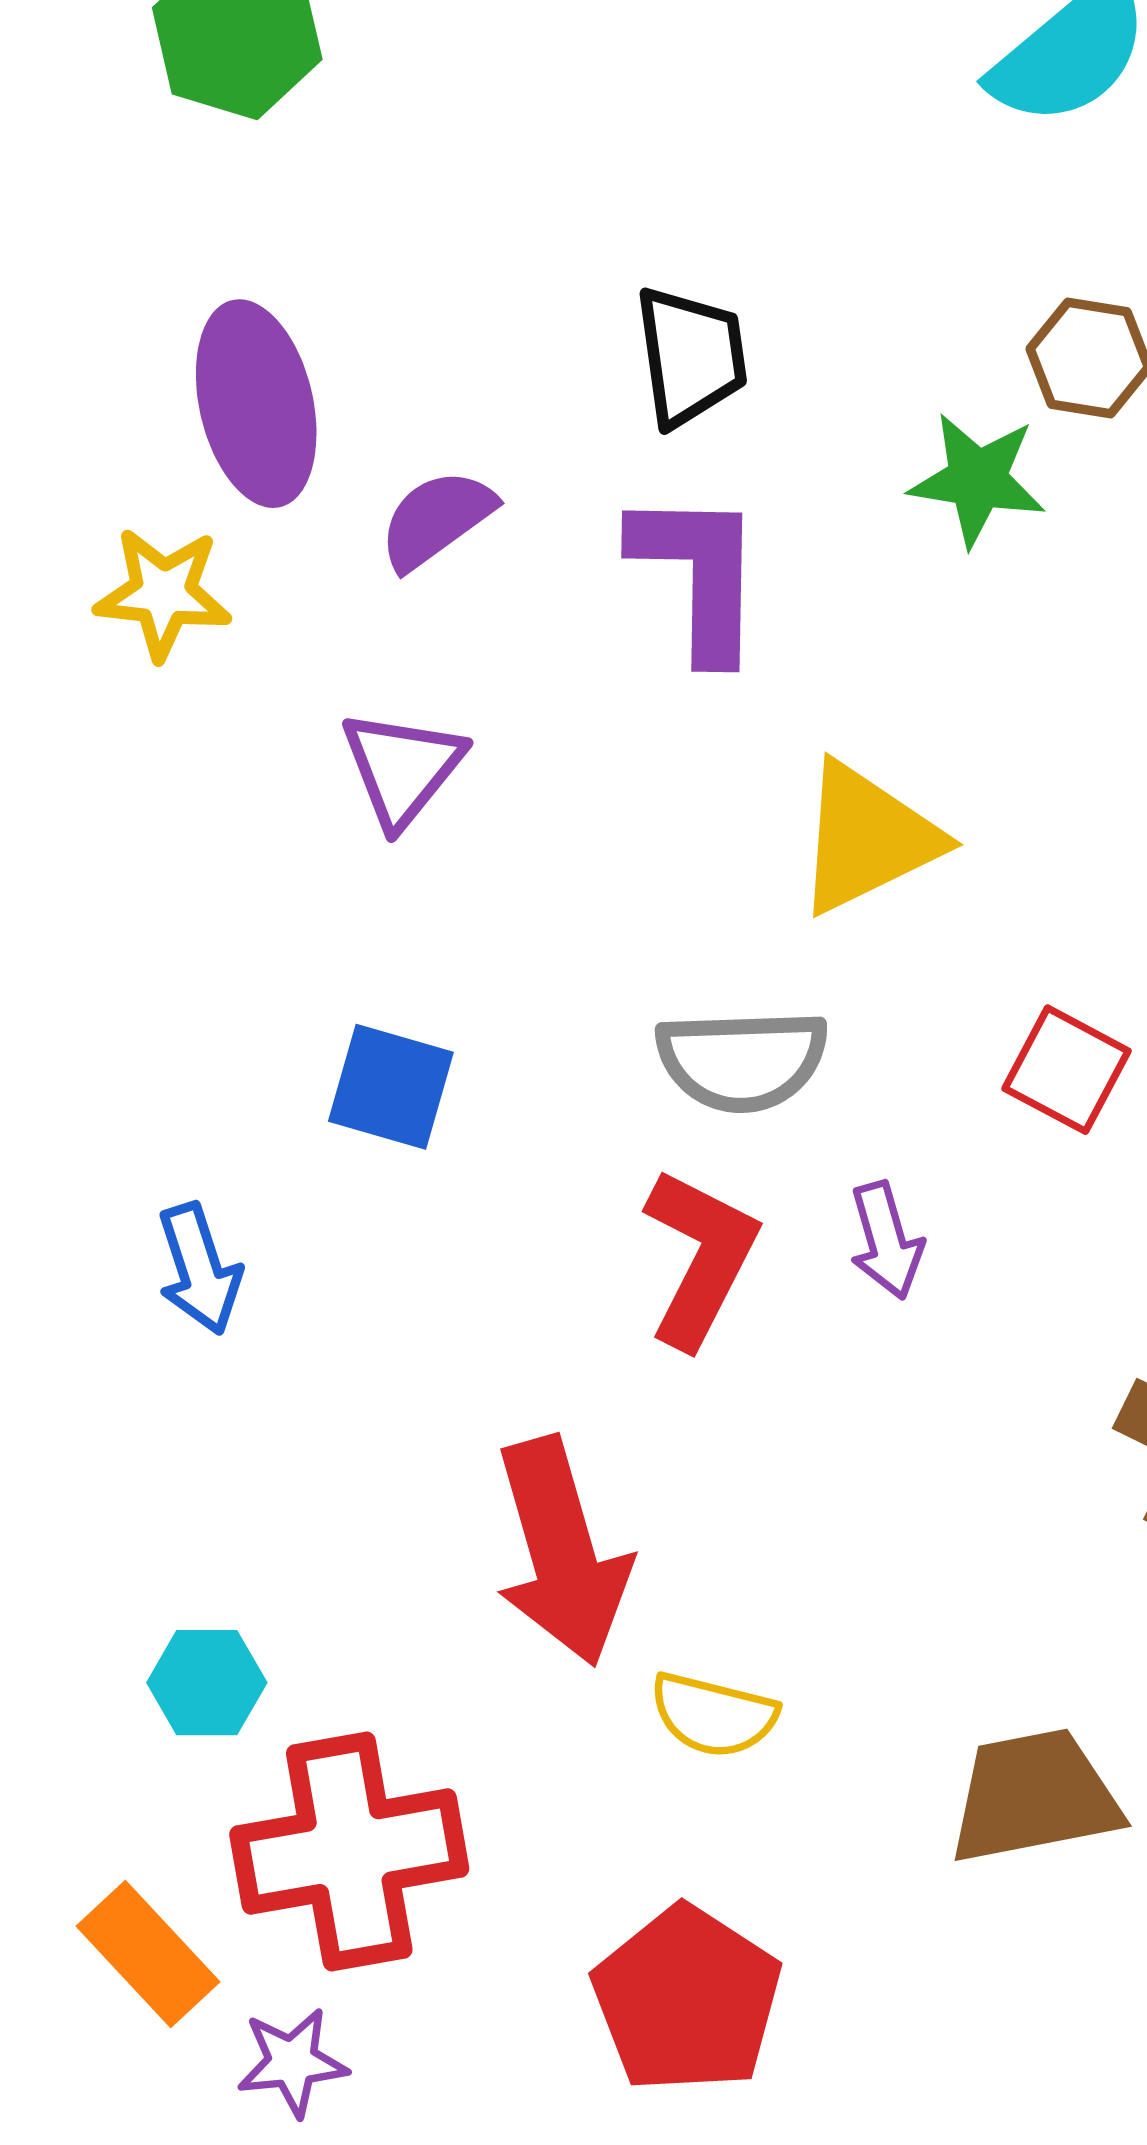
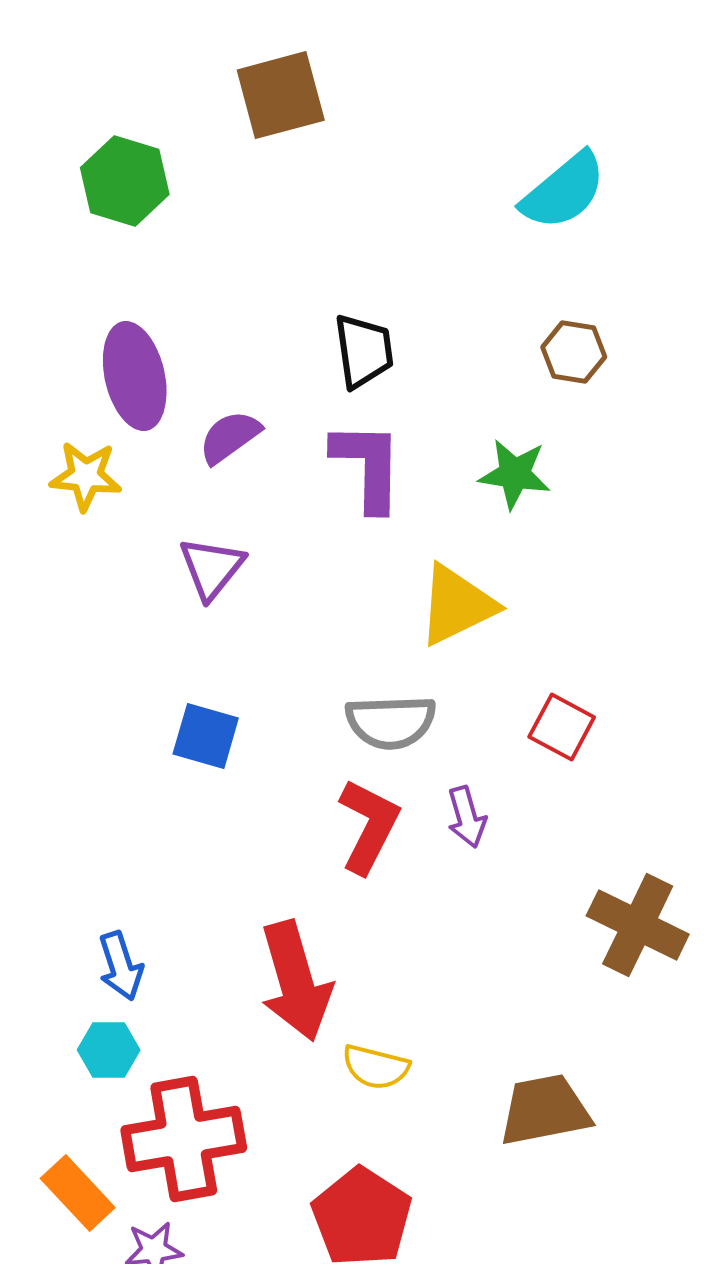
green star: (977, 479) -> (515, 474), moved
blue arrow: (199, 1269) -> (121, 966), moved

